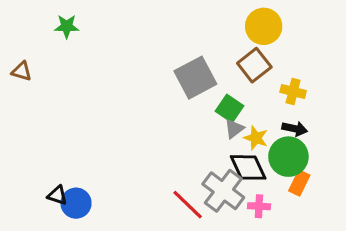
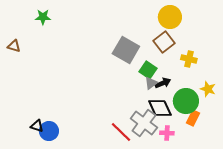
gray square: (195, 78) -> (126, 50), turned -32
black arrow: (295, 129) -> (163, 83), moved, turned -35
yellow star: (256, 138) -> (208, 89), moved

